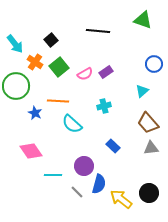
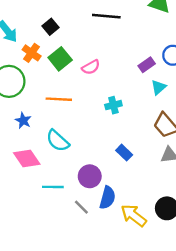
purple rectangle: (106, 72) -> (147, 65), moved
blue star: (35, 113) -> (23, 121), moved
cyan semicircle: (72, 124) -> (58, 141), moved

